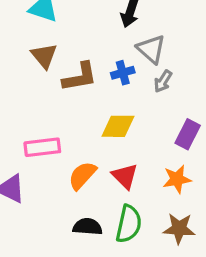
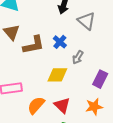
gray triangle: (151, 49) -> (87, 21), moved
blue cross: (123, 73) -> (60, 42), turned -32
gray arrow: (163, 81) -> (78, 57), moved

